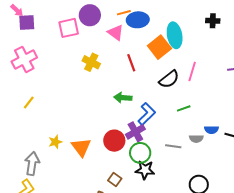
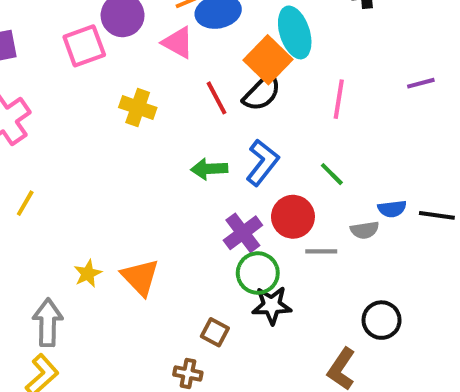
black semicircle: (169, 79) -> (262, 92), moved
green line: (184, 108) -> (332, 174), turned 72
blue L-shape: (147, 114) -> (262, 162), moved
red circle: (114, 141) -> (293, 217), moved

